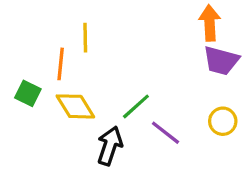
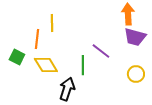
green line: (136, 106) -> (83, 65), turned -48
purple line: (165, 133) -> (101, 51), moved

